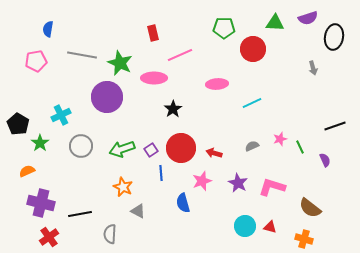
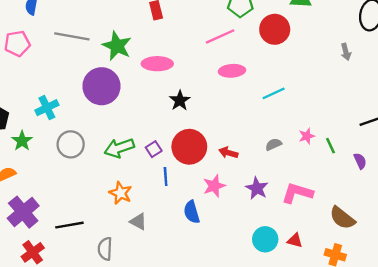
pink line: (180, 55) -> (220, 36), moved
purple cross: (41, 203) -> (23, 212), turned 36

